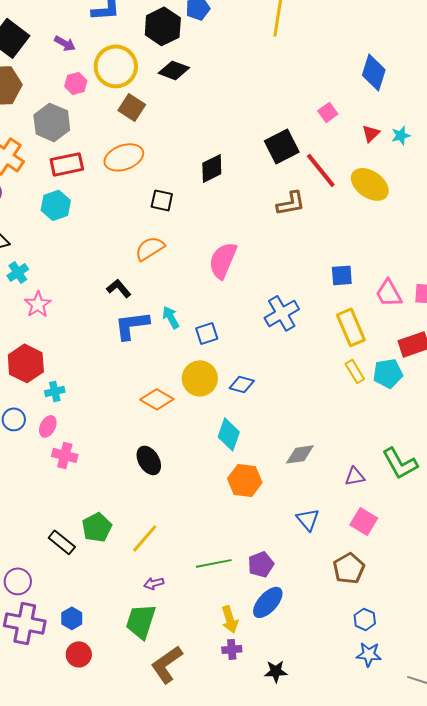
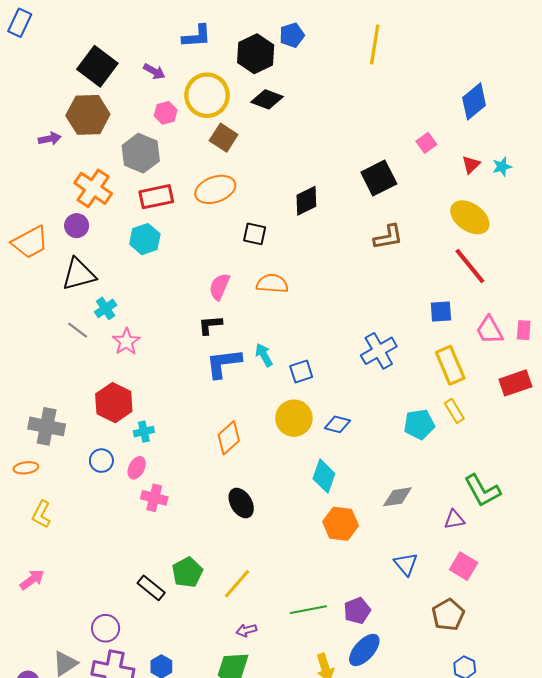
blue diamond: (374, 72) -> (474, 101), turned 33
red line: (321, 170) -> (470, 266), moved
orange semicircle: (150, 248) -> (272, 284), moved, turned 36
pink semicircle: (223, 260) -> (219, 287), moved, size x0.7
black L-shape: (119, 288) -> (210, 325), turned -55
cyan pentagon: (388, 373) -> (419, 424), moved
orange diamond: (157, 399) -> (229, 438), moved, turned -72
green L-shape: (400, 463) -> (482, 491), moved

